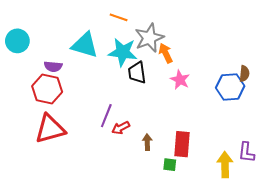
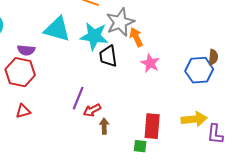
red triangle: (50, 129) -> (23, 111), size x0.5
brown arrow: (147, 142) -> (104, 126), moved
yellow arrow: (225, 165) -> (194, 119), moved, turned 85

